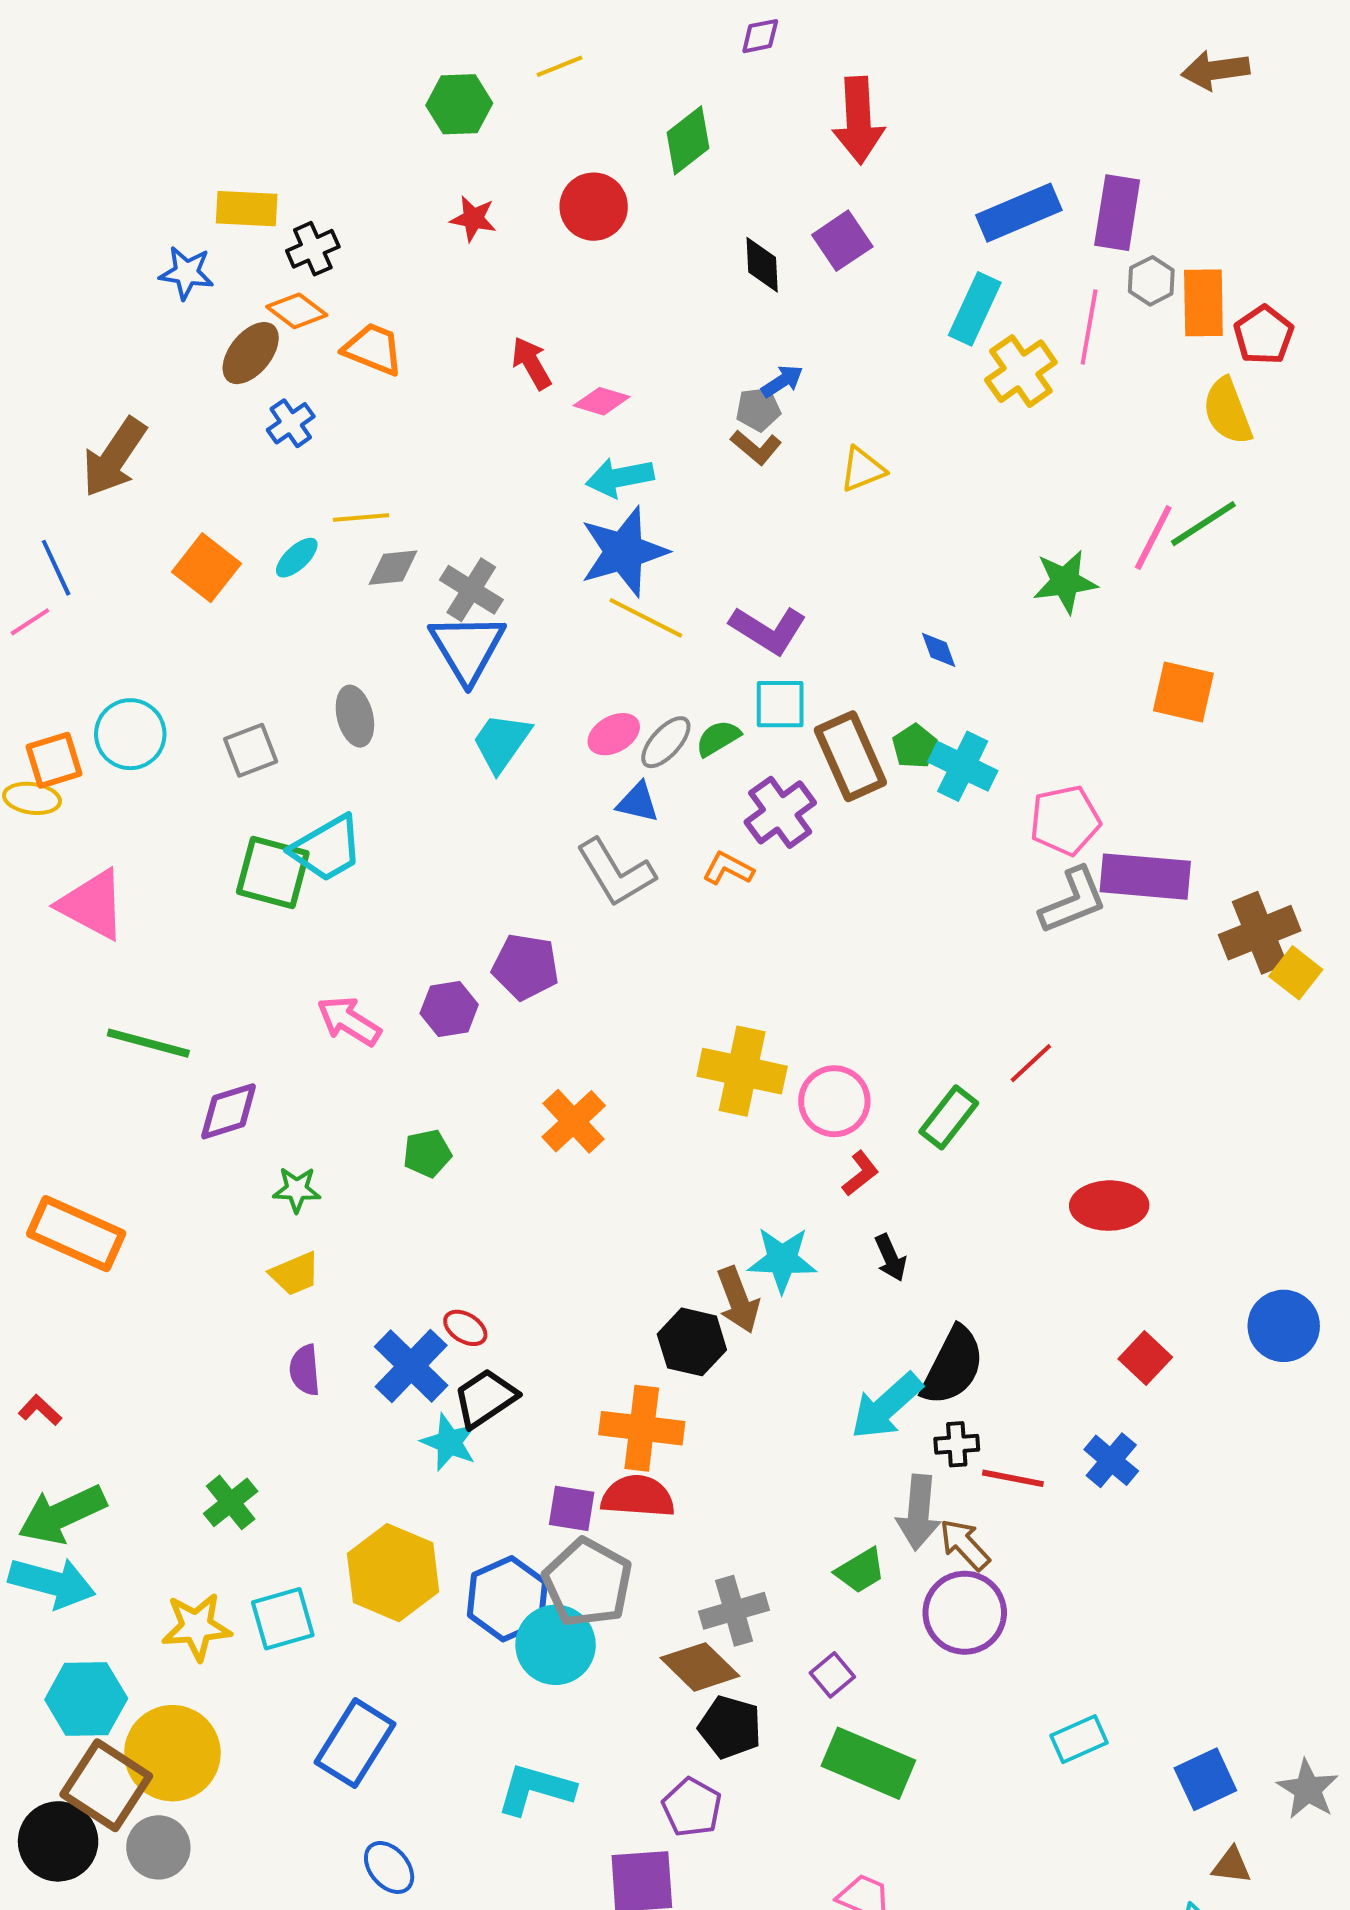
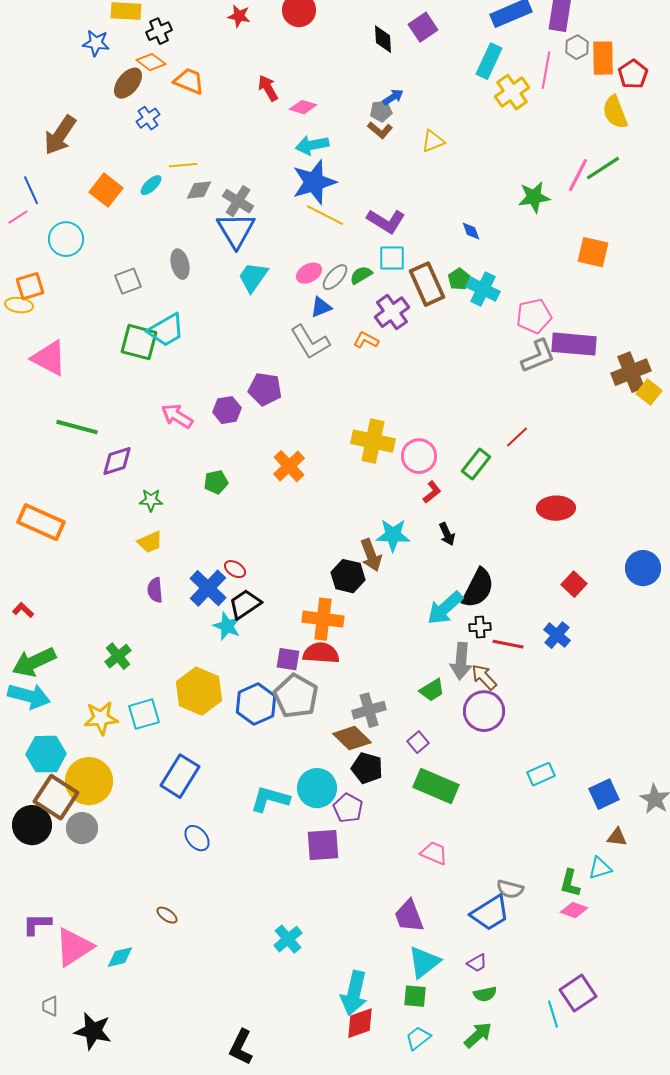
cyan circle: (130, 734) -> (66, 239), moved
blue triangle: (638, 802) -> (321, 307), turned -35
cyan circle: (556, 1645) -> (317, 788), moved

